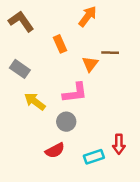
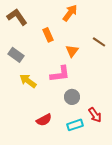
brown line: (110, 53) -> (99, 42), moved, turned 32
gray circle: (66, 122) -> (72, 97), moved
red arrow: (119, 144) -> (95, 115), turned -35

